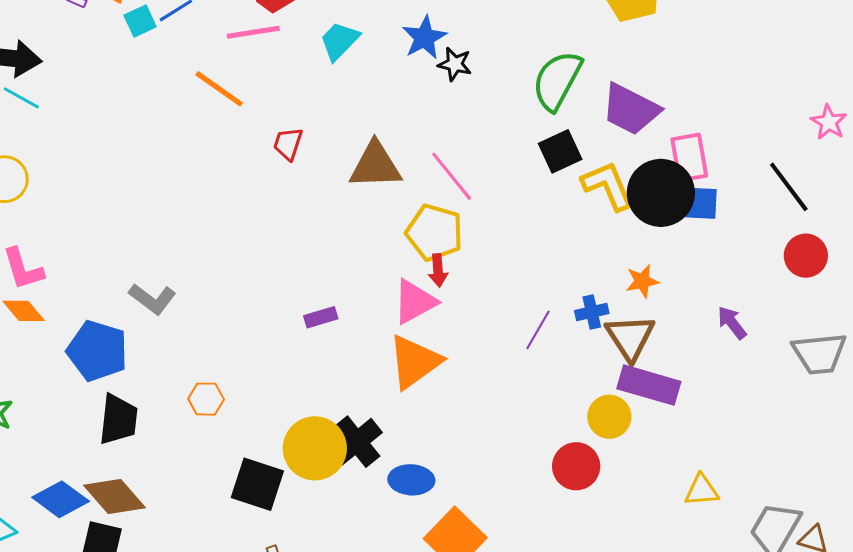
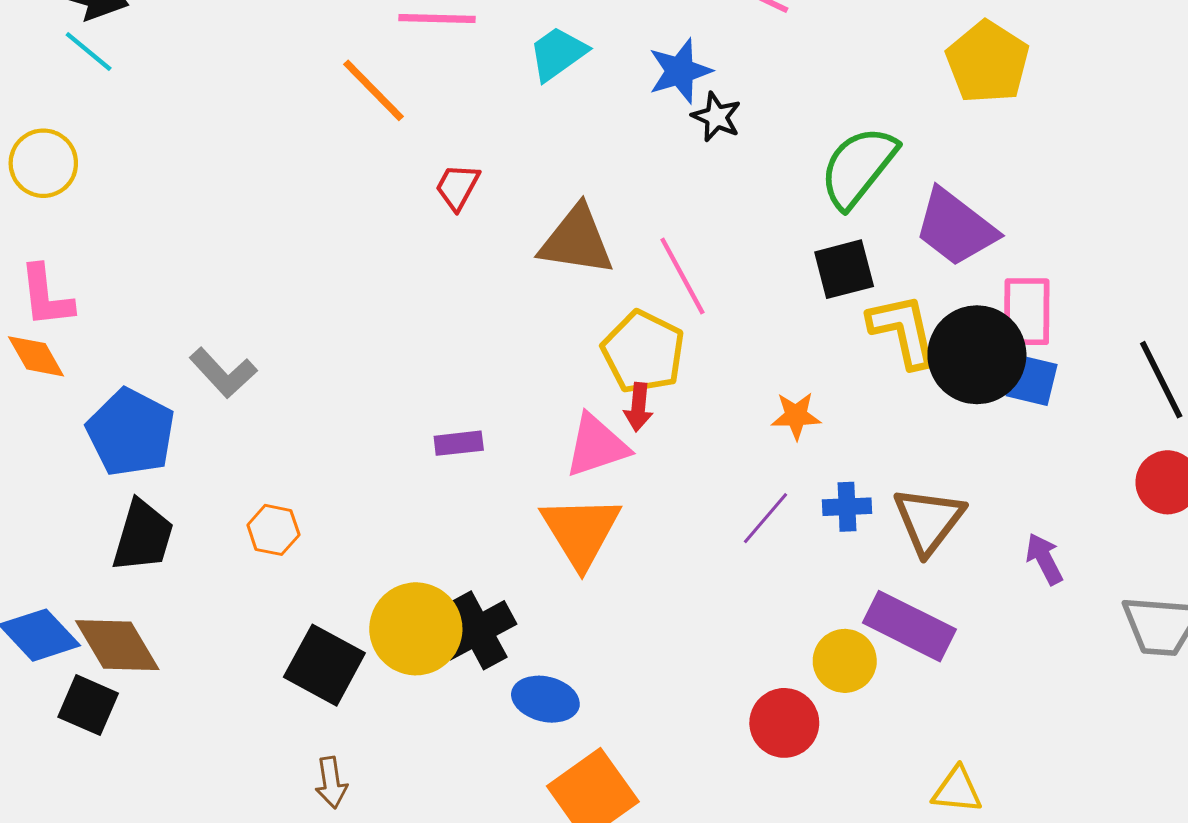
orange star: (642, 281) -> (796, 416), moved
brown triangle: (630, 337) -> (929, 520), moved
orange triangle: (414, 362) -> (581, 531), turned -36

